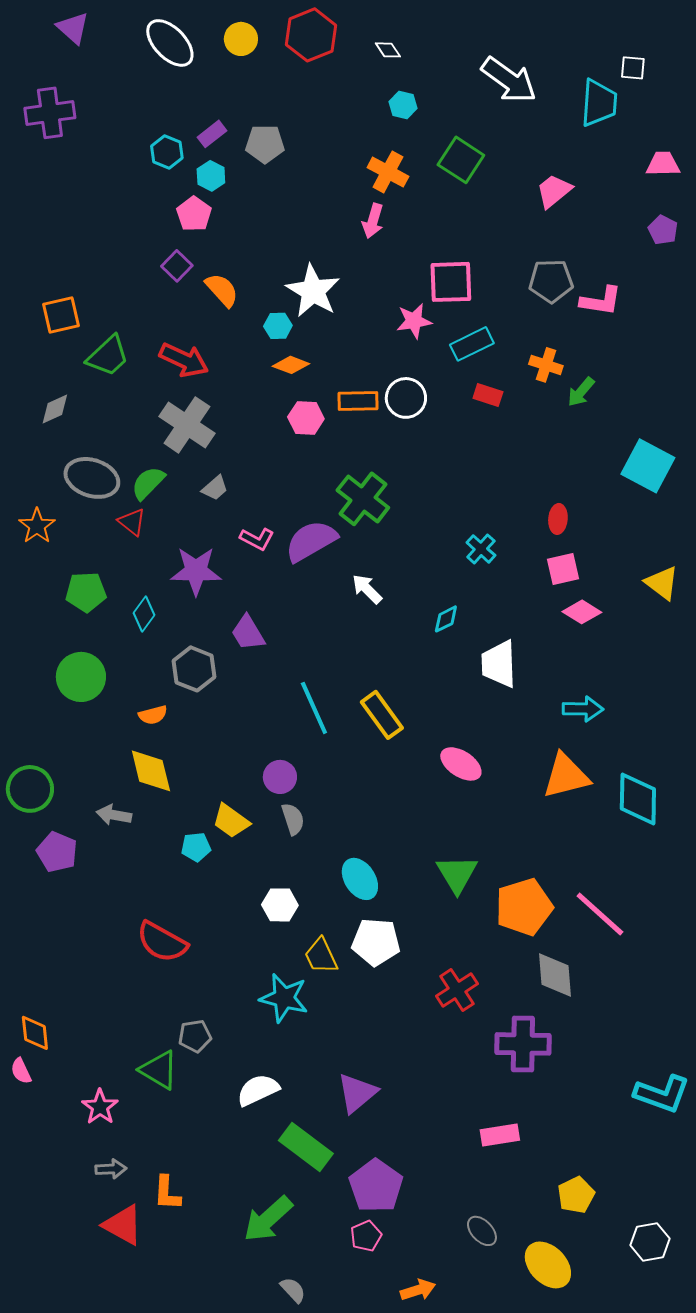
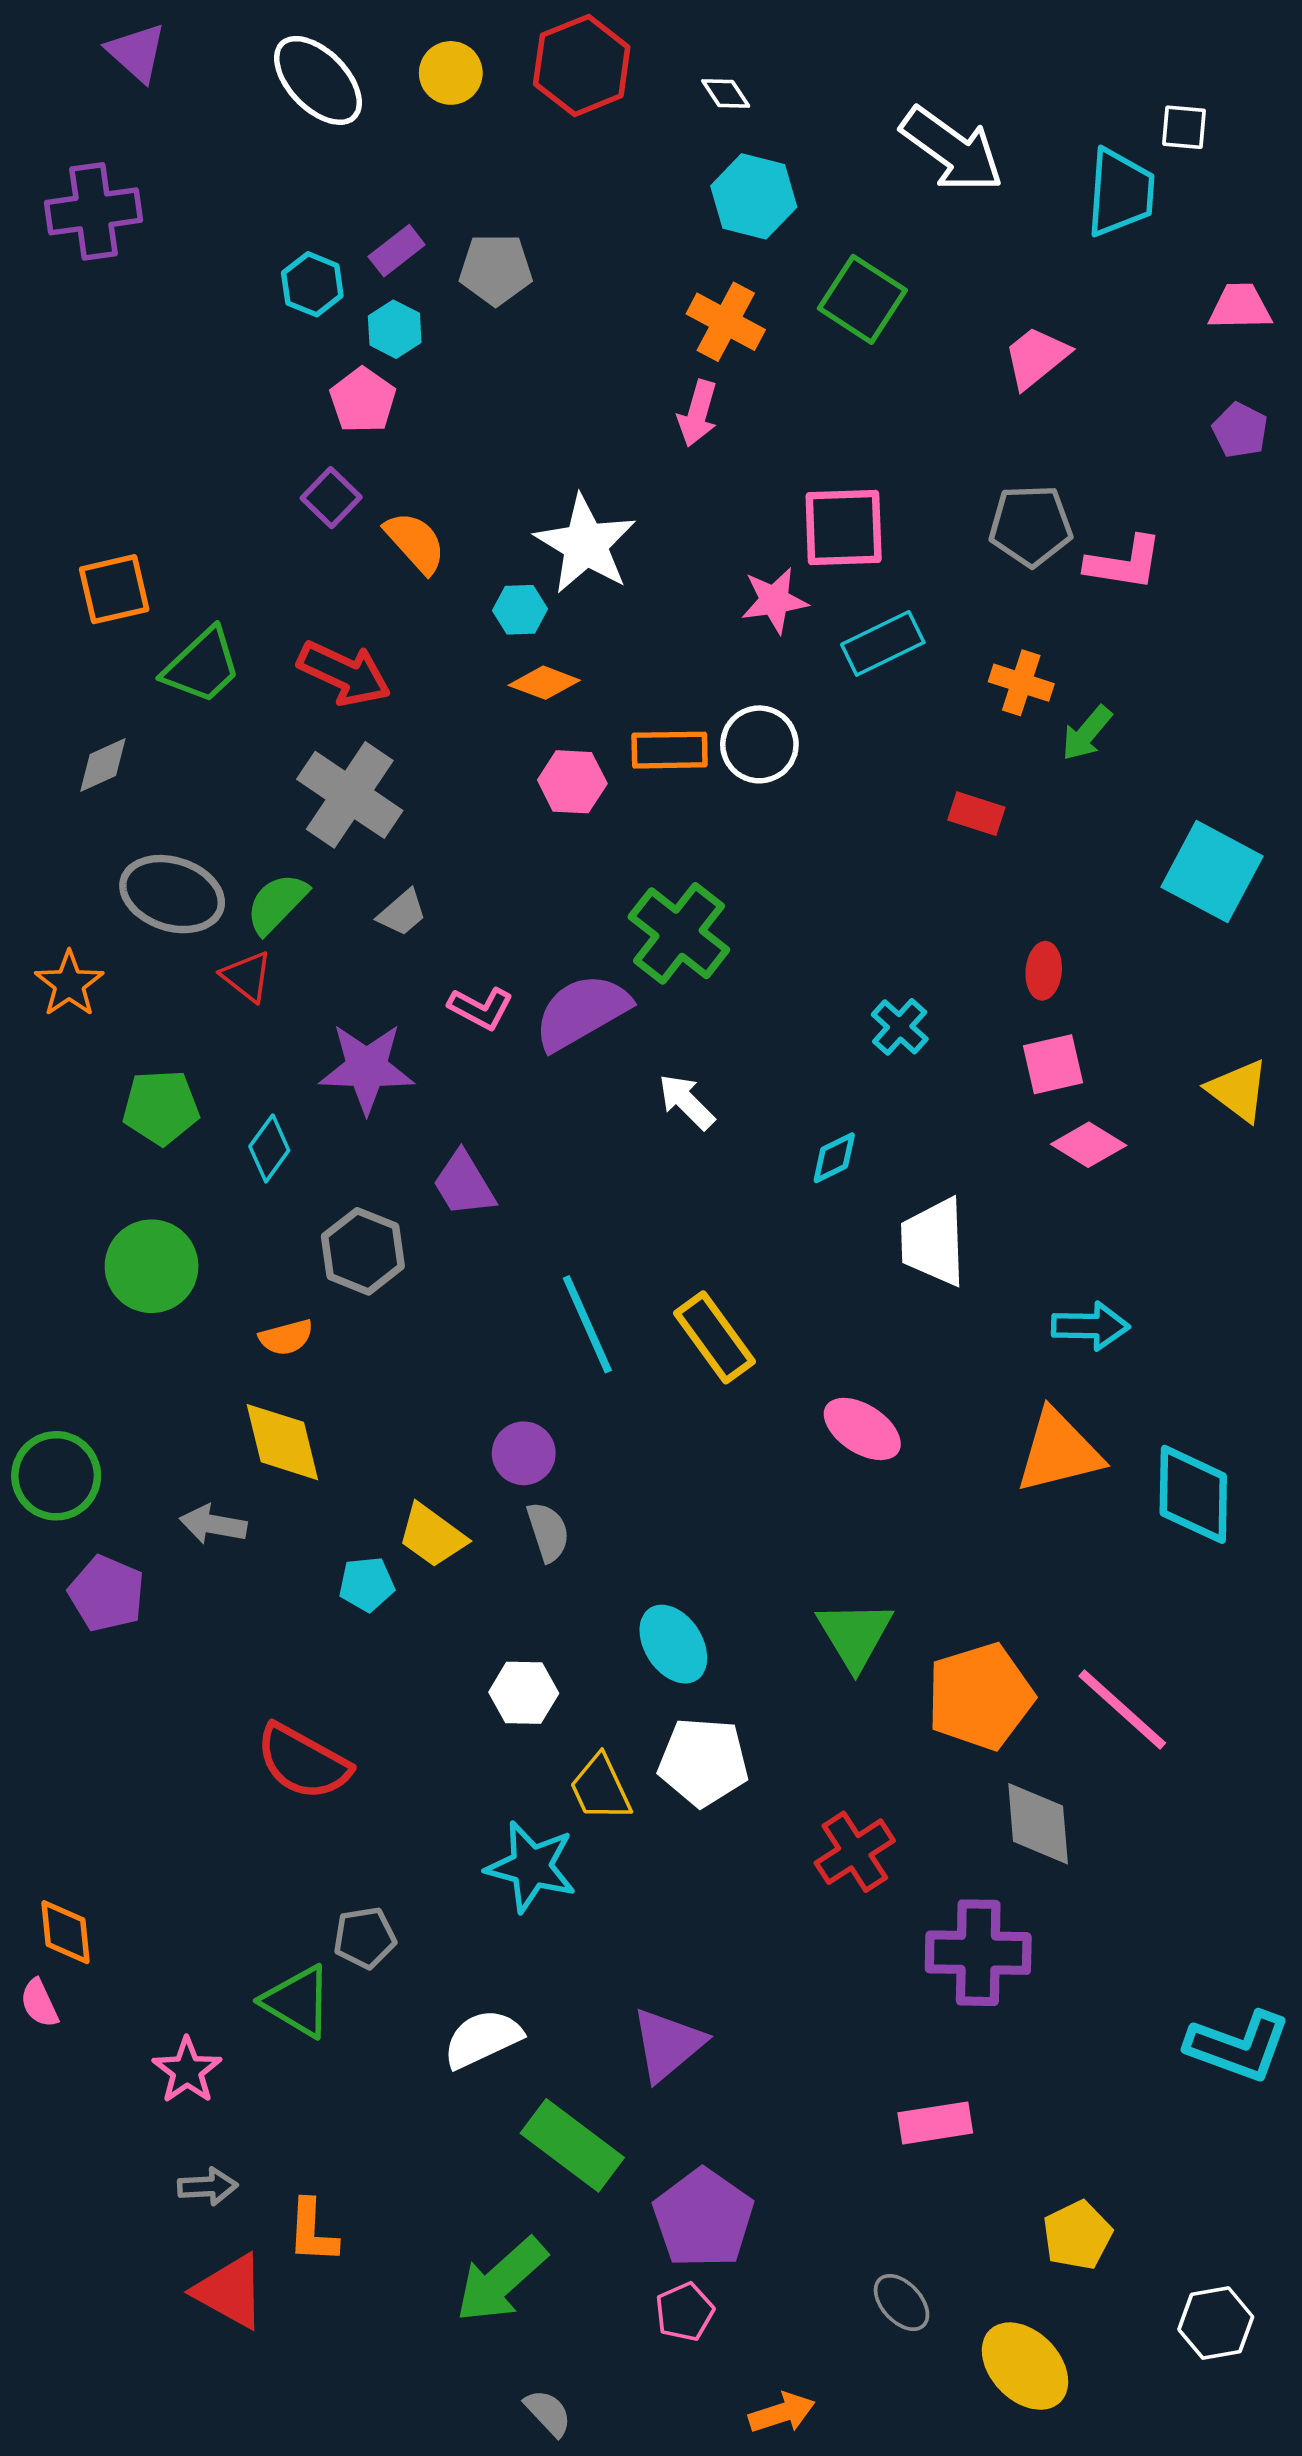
cyan hexagon: (403, 105) -> (754, 196), size x1.6
red rectangle: (488, 395) -> (976, 814), moved

